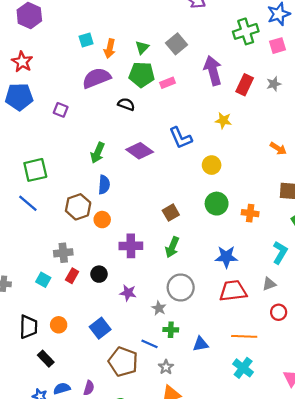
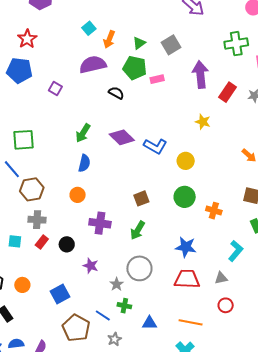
cyan square: (86, 40) -> (89, 28), turned -32
blue L-shape: (181, 138) -> (155, 146), moved, turned -45
brown hexagon: (78, 207) -> (32, 189), moved
cyan square: (43, 280) -> (15, 241), turned -32

